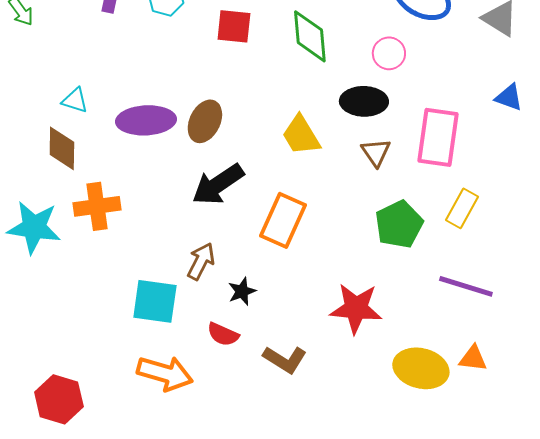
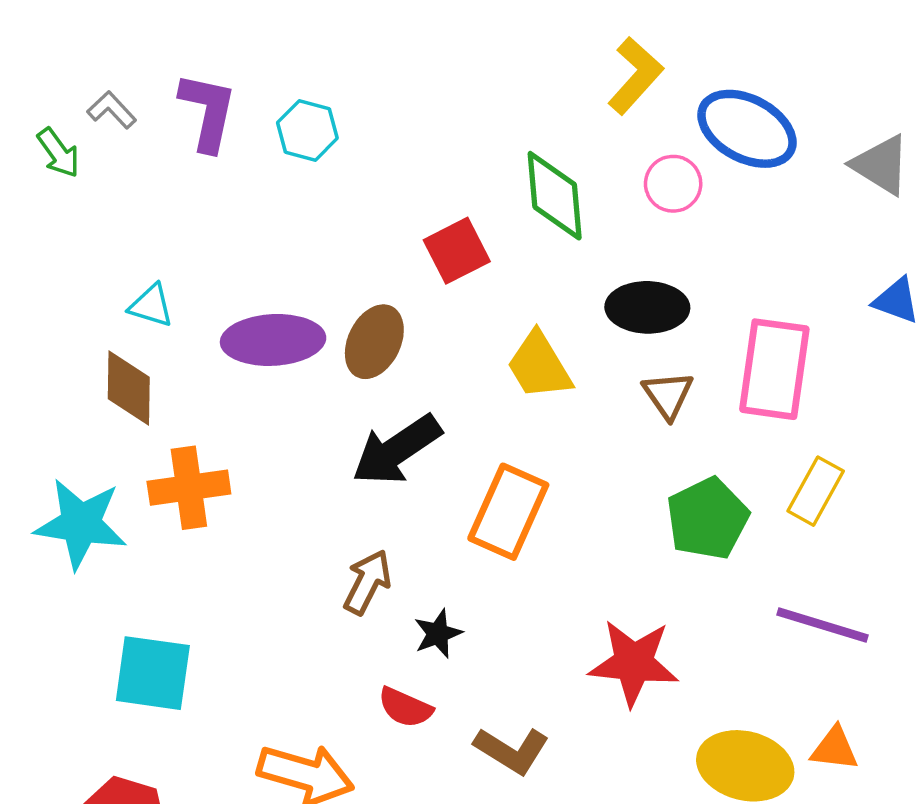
red square: (234, 26) -> (457, 251), moved, turned -33
pink circle: (389, 53) -> (673, 184), moved
cyan square: (155, 301) -> (153, 673), moved

